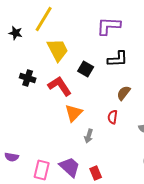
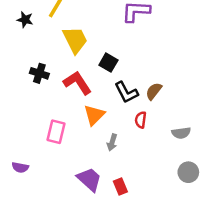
black L-shape: (118, 59) -> (126, 92), moved, turned 65
pink rectangle: (42, 170) -> (56, 132), moved

